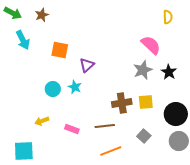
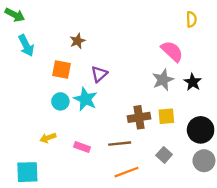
brown star: (42, 15) -> (77, 41), moved
orange square: (60, 50) -> (62, 69), moved
cyan star: (75, 87) -> (85, 99), size x1.5

